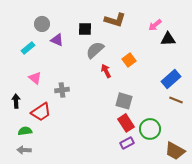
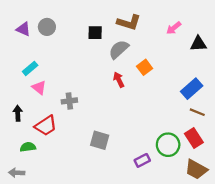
black triangle: (168, 39) -> (198, 44), moved
purple triangle: (57, 40) -> (23, 29), moved
cyan rectangle: (28, 48) -> (30, 68), moved
gray semicircle: (95, 50) -> (119, 49), moved
gray square: (124, 101) -> (100, 140), moved
red rectangle: (126, 123) -> (194, 138), moved
gray arrow: (24, 150) -> (17, 173), moved

